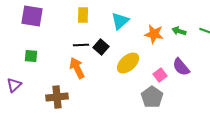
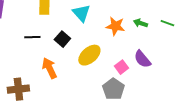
cyan triangle: (120, 21) -> (81, 13), turned -30
black line: (81, 45) -> (32, 37), moved
orange arrow: (77, 68) -> (49, 68), moved

